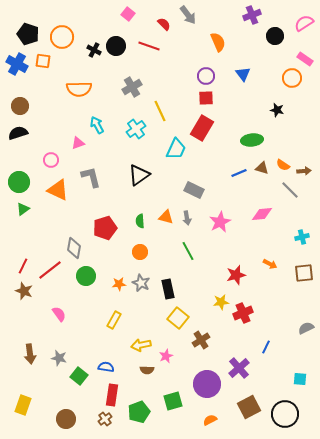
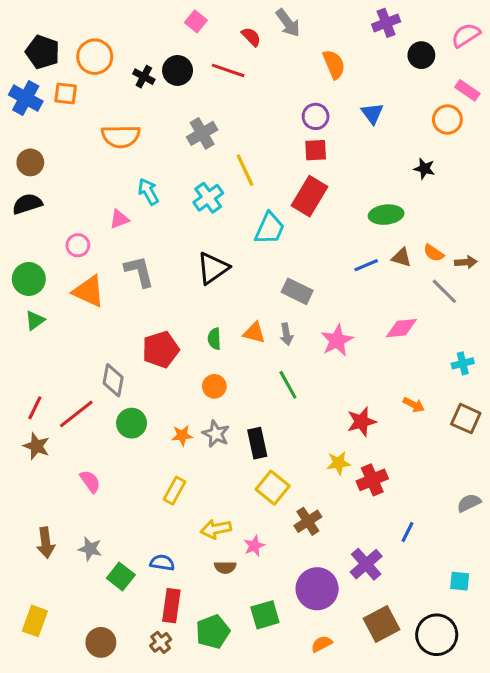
brown square: (304, 273) -> (466, 419), turned 30

